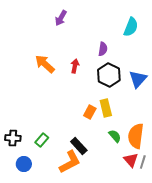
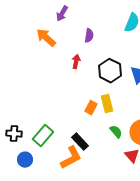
purple semicircle: (103, 49) -> (89, 36), moved
orange arrow: (45, 64) -> (46, 38), moved
green rectangle: (42, 140) -> (43, 136), size x1.5

